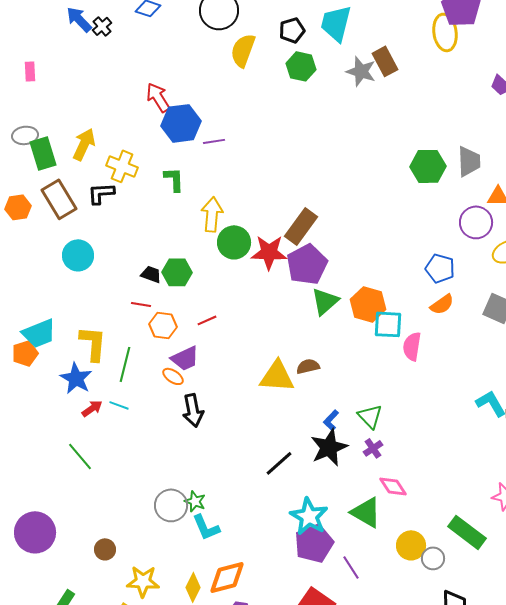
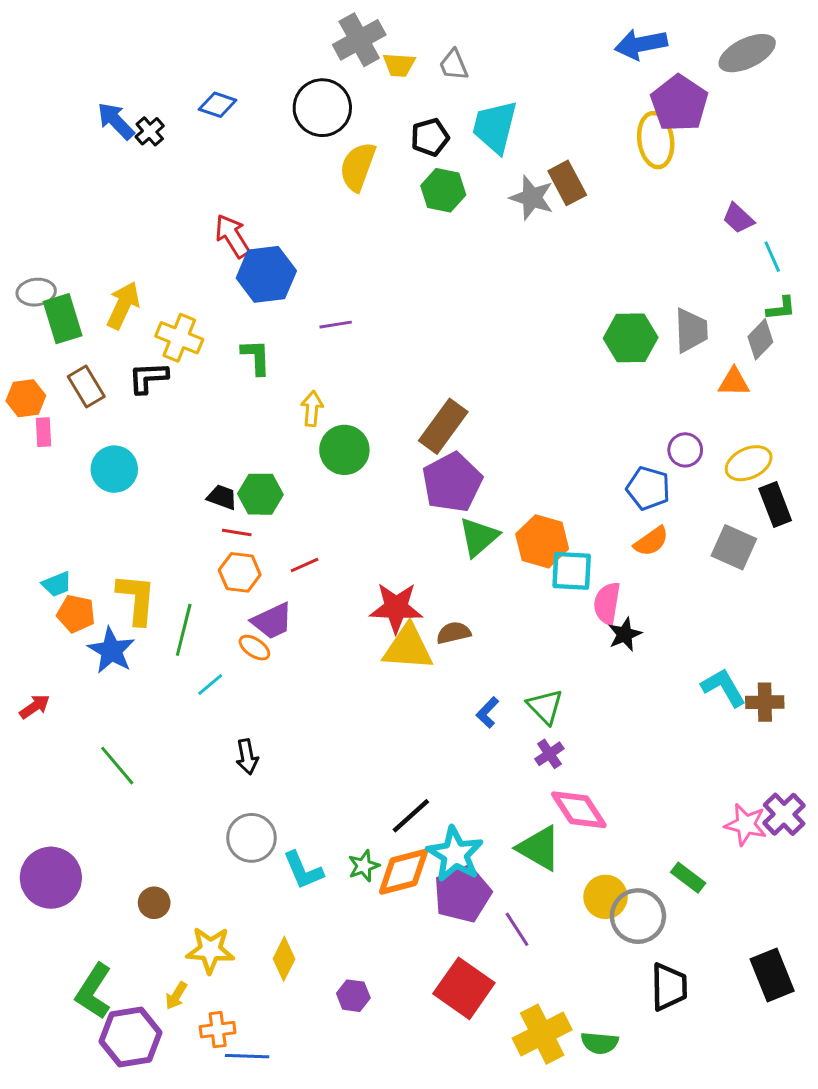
pink rectangle: (30, 71) -> (44, 432), moved
purple line: (214, 141) -> (336, 325), moved
brown rectangle: (59, 199) -> (86, 386), size x0.7
yellow arrow: (212, 214) -> (312, 409), size x0.7
purple circle: (476, 222) -> (685, 450), moved, size x0.7
red star: (269, 252) -> (396, 608), moved
red line: (141, 304) -> (237, 533), moved
cyan trapezoid: (39, 333) -> (57, 584), size x0.6
orange pentagon: (25, 353) -> (76, 614), moved, turned 30
cyan line: (119, 405) -> (210, 684), moved, turned -60
red arrow: (92, 408) -> (35, 707), moved
black arrow: (193, 410) -> (247, 757), moved, size x0.7
black star: (329, 447) -> (625, 634), moved, size x0.6
black line: (279, 463) -> (411, 816), moved
pink diamond: (393, 486) -> (579, 810), size x1.4
green star: (195, 501) -> (364, 866), moved, turned 30
green rectangle: (467, 532) -> (688, 878), size x0.6
gray circle: (433, 558) -> (638, 916), size x1.6
orange diamond: (227, 577) -> (403, 872), moved

